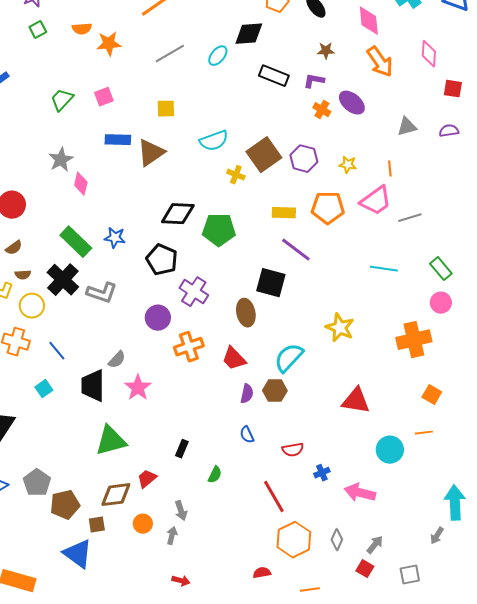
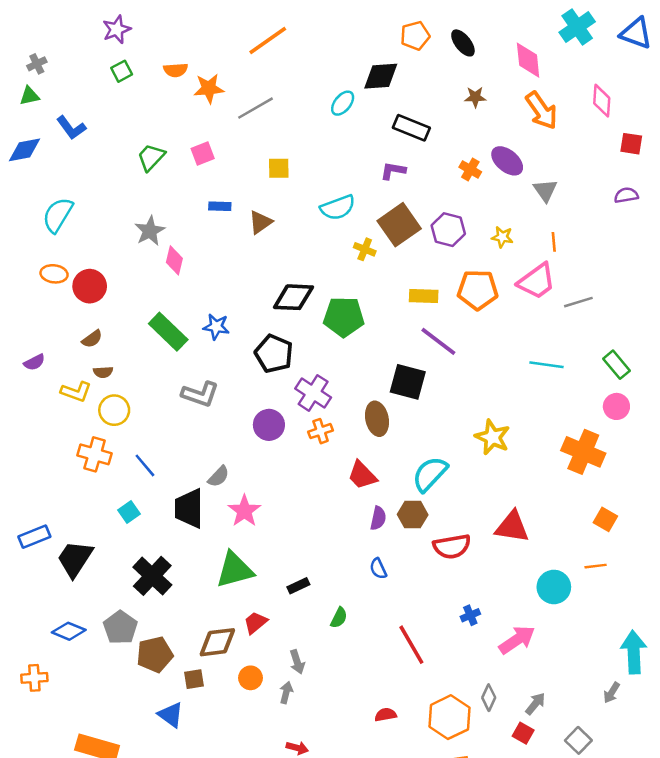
gray line: (170, 54) -> (255, 108), moved
purple L-shape: (314, 81) -> (393, 171), moved
gray triangle: (407, 127) -> (545, 190), moved, turned -50
blue rectangle: (118, 140) -> (220, 206), size x0.7
brown triangle: (151, 153) -> (260, 222), size x0.7
black cross: (63, 280) -> (152, 576), moved
orange cross: (414, 340) -> (583, 452), turned 36
orange cross: (189, 347) -> (321, 431), moved, size x0.7
green triangle: (111, 441) -> (235, 570), moved
black rectangle: (182, 449) -> (298, 586), turned 42
red semicircle: (293, 450) -> (452, 546), moved, size x1.4
pink arrow: (360, 493) -> (517, 640), turned 132
orange hexagon: (294, 540) -> (449, 717), moved
blue triangle: (78, 554) -> (171, 715), size x0.7
red semicircle: (262, 573) -> (386, 715), moved
gray square: (410, 575) -> (578, 740), turned -35

